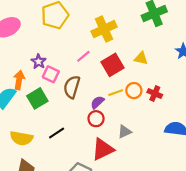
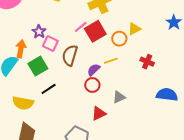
yellow triangle: (141, 58) -> (134, 29), turned -40
red square: (112, 65) -> (95, 31), moved
orange circle: (134, 91) -> (119, 39), moved
black line: (57, 133) -> (49, 89), moved
red triangle: (103, 149) -> (99, 113), size x0.7

